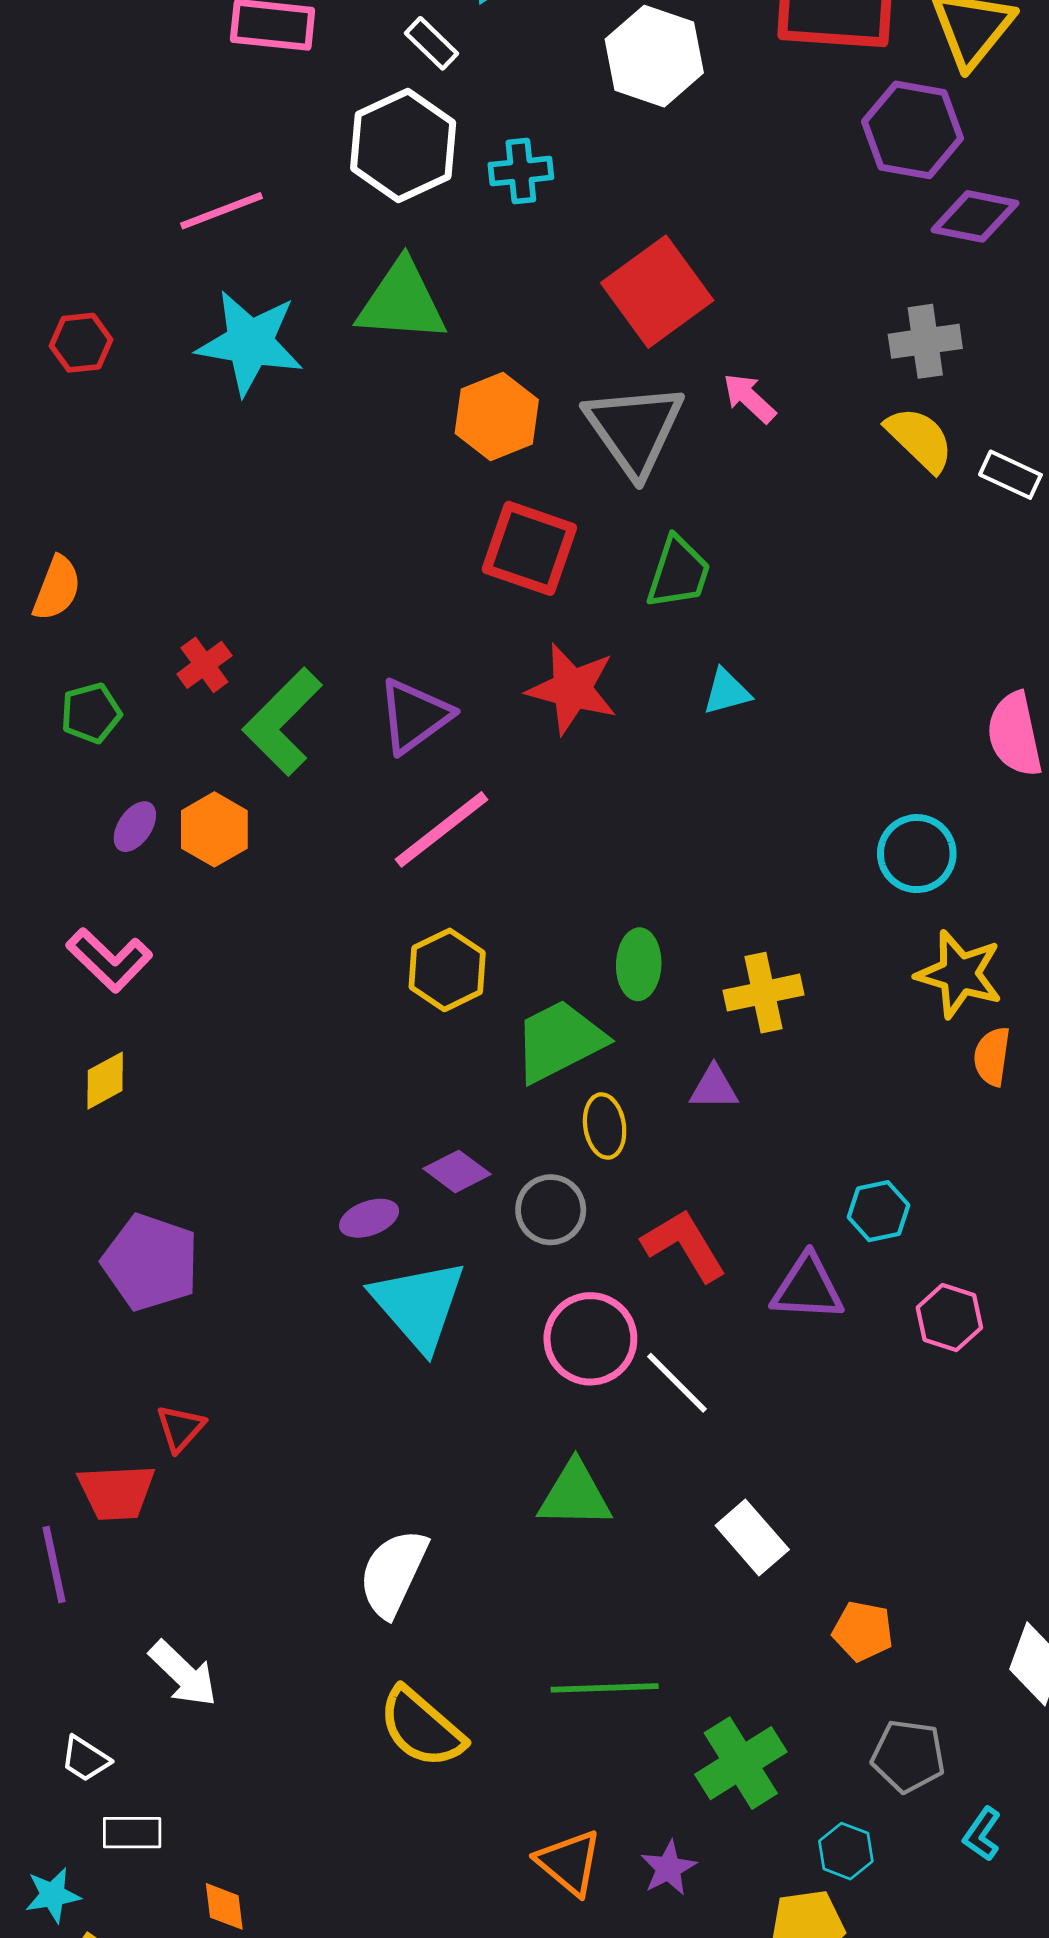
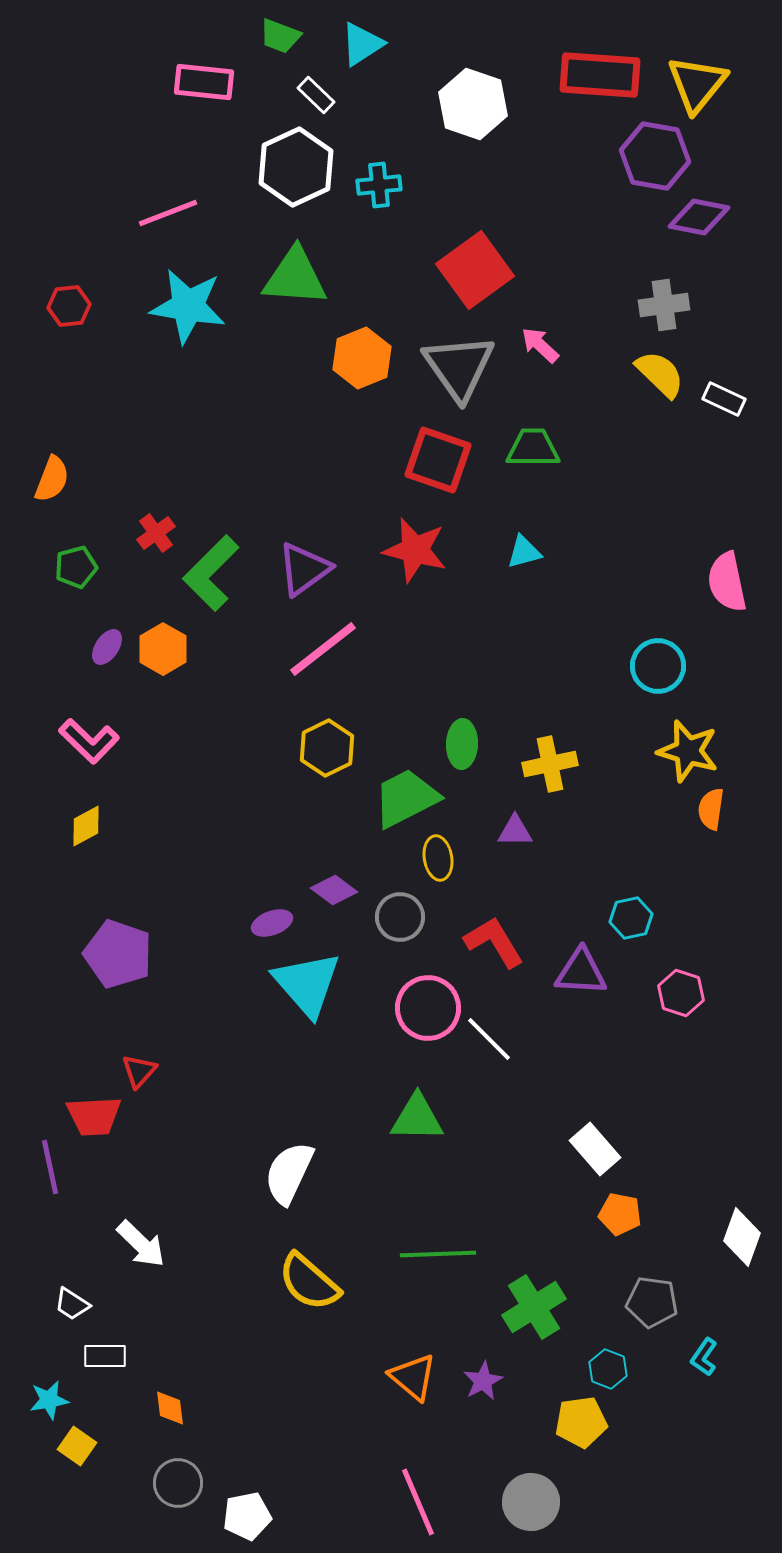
red square: (529, 548) -> (438, 460), moved
green trapezoid: (678, 573) -> (533, 448), moved, turned -108
white rectangle: (752, 1538) -> (595, 1149), moved

